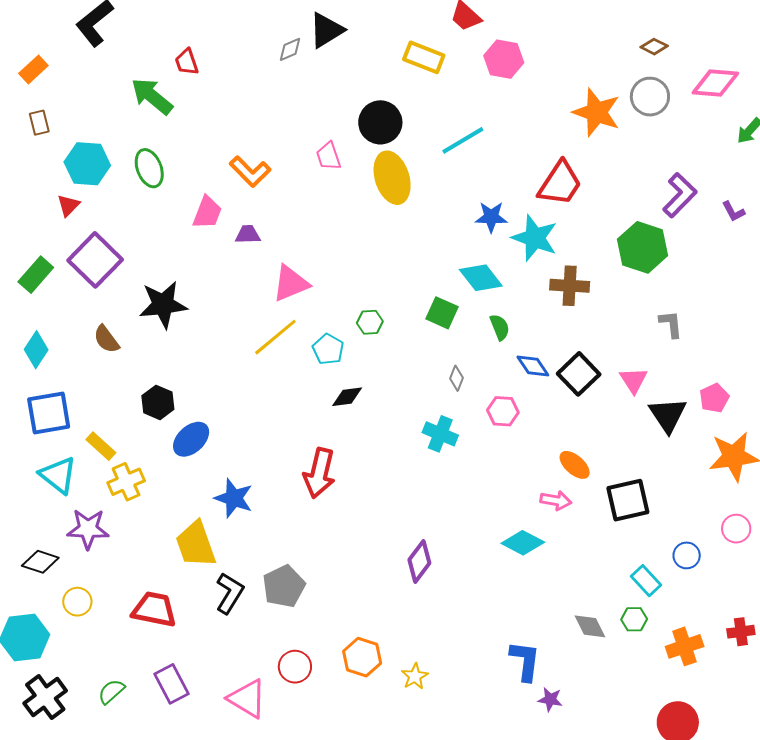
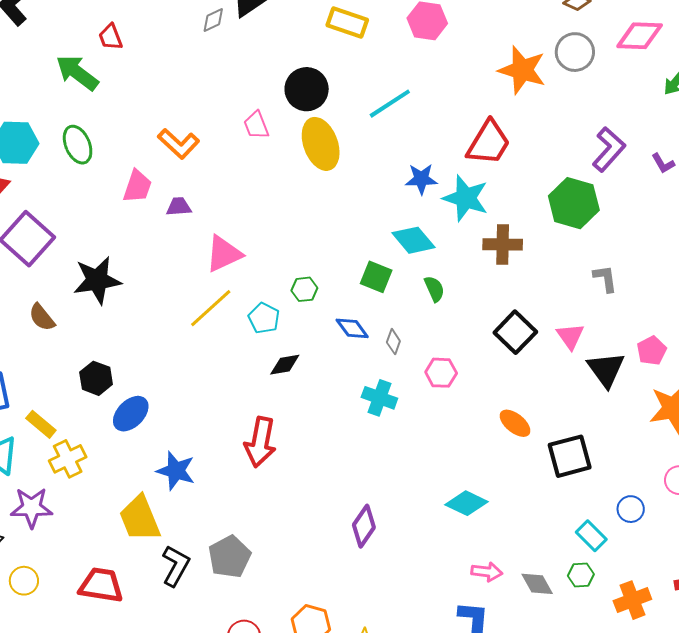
blue diamond: (533, 366) -> (352, 328), moved
pink arrow: (556, 500) -> (487, 572), moved

